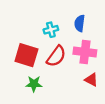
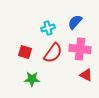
blue semicircle: (80, 23) -> (75, 22), turned 35
red square: (26, 55) -> (25, 52), size x0.6

